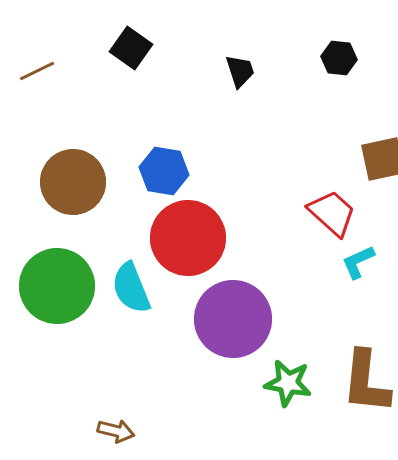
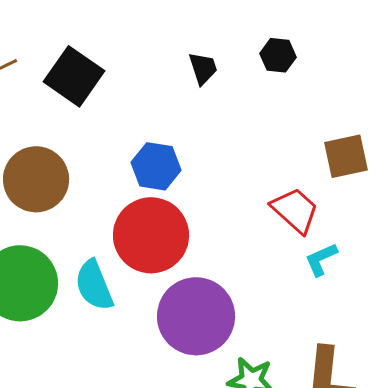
black square: (131, 48) -> (74, 76), moved, size x1.4
black hexagon: (339, 58) -> (278, 55), moved
blue hexagon: (164, 171) -> (156, 166), moved

